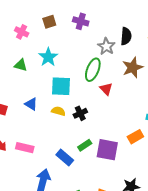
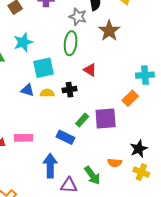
cyan star: (48, 57) -> (23, 42), turned 30
red triangle: (106, 89) -> (90, 70), moved
blue triangle: (31, 104) -> (27, 90), moved
black cross: (80, 113) -> (69, 90), turned 32

